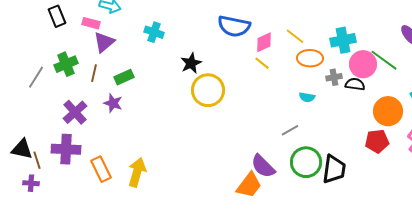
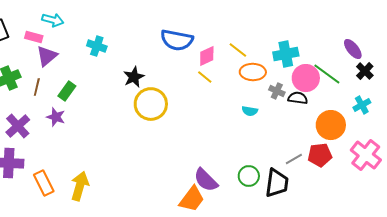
green rectangle: (124, 77) -> (67, 91), turned -30
gray cross: (334, 77) -> (277, 91), turned 35
gray line: (290, 130) -> (294, 159), moved
green circle: (306, 162) -> (249, 176), size x0.7

